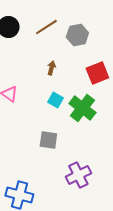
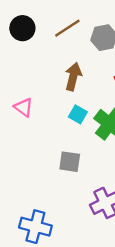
brown arrow: (51, 68) -> (73, 77), size x1.6

